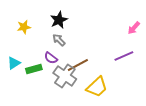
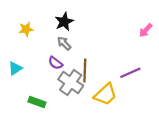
purple line: (124, 56) -> (130, 73), moved
brown line: (78, 65) -> (85, 71), turned -60
green rectangle: (34, 69) -> (37, 102), moved, turned 35

